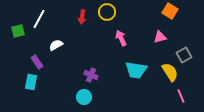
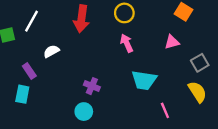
yellow circle: (107, 12) -> (124, 13), moved
red arrow: (82, 17) -> (81, 19), size x1.6
yellow semicircle: (170, 72) -> (197, 92), moved
pink line: (181, 96) -> (165, 110), moved

